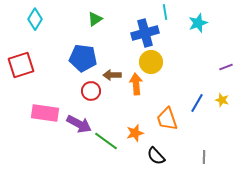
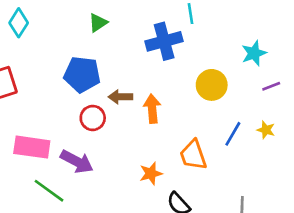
cyan star: (198, 23) -> (254, 53), moved
yellow circle: (151, 62) -> (212, 85), moved
green line: (106, 141) -> (49, 191), moved

